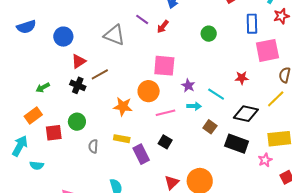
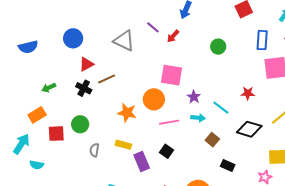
blue semicircle: (26, 27) -> (28, 47), moved
black rectangle: (237, 144) -> (228, 165), moved, size x0.6

